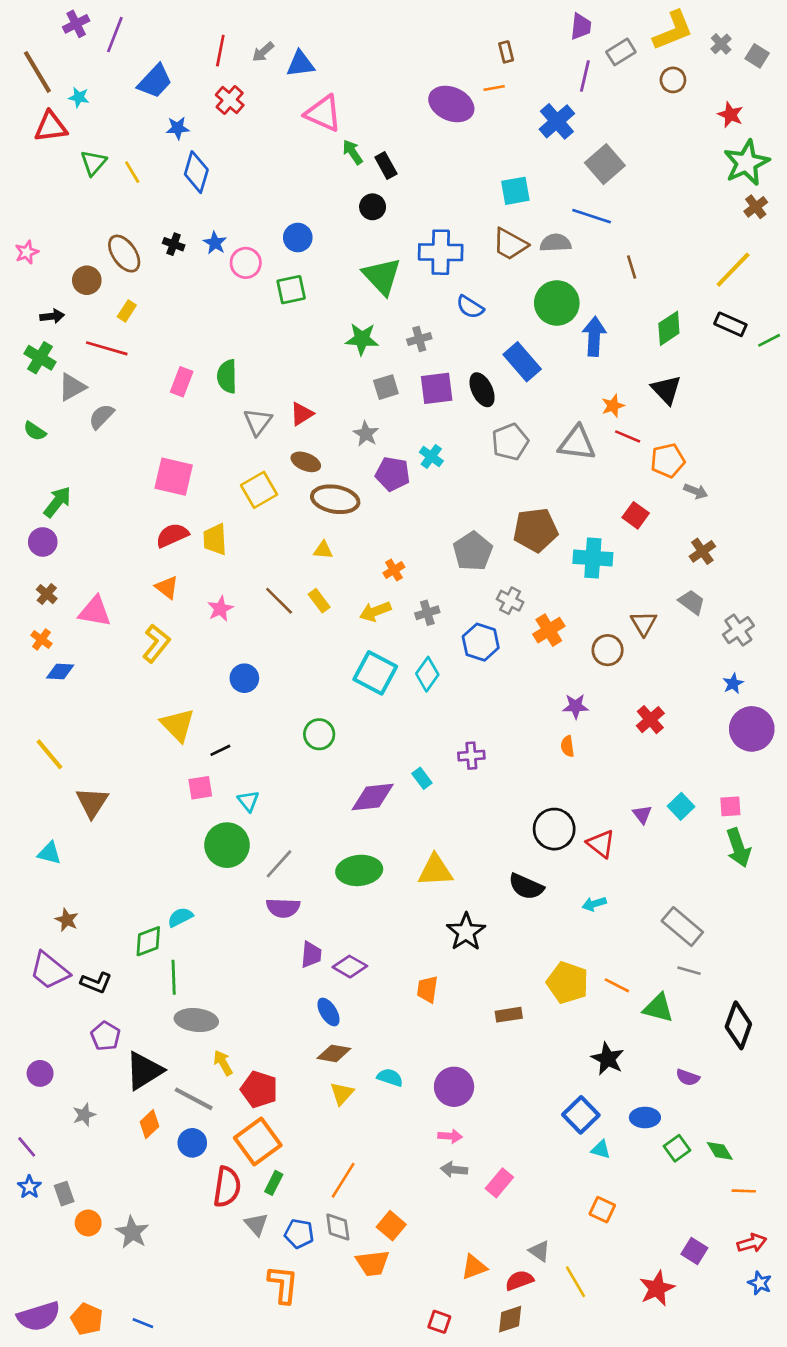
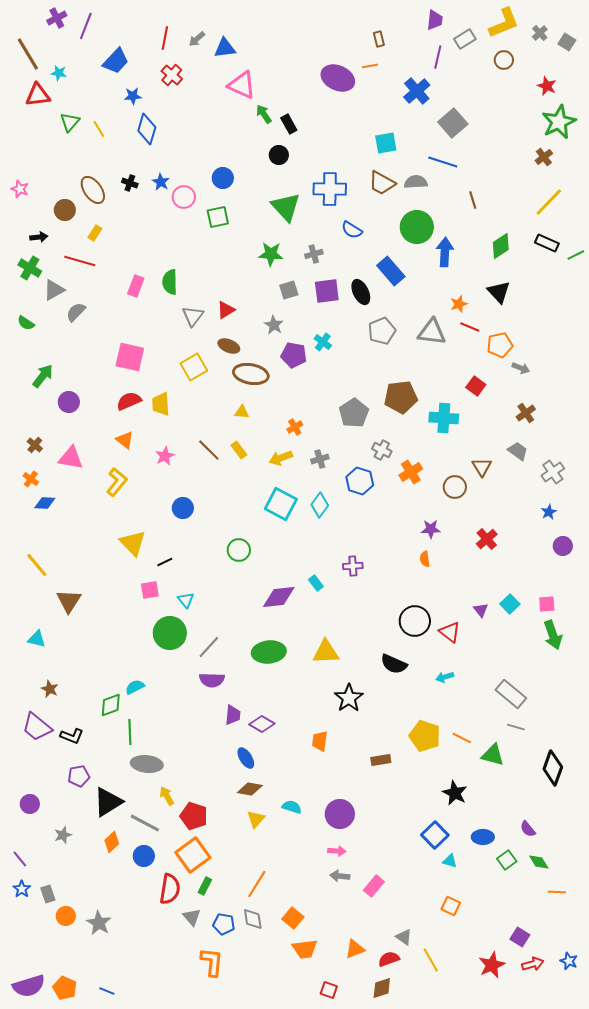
brown cross: (756, 207) -> (544, 157), moved
pink star: (27, 252) -> (20, 189), turned -30
purple circle: (43, 542) -> (69, 402), moved
purple circle: (752, 729) -> (563, 546), size x0.6
purple pentagon: (105, 1036) -> (79, 776), turned 30
purple semicircle: (688, 1077) -> (528, 829), moved, turned 30
red arrow: (752, 1243) -> (533, 964), moved
orange trapezoid: (373, 1263) -> (305, 949), moved

